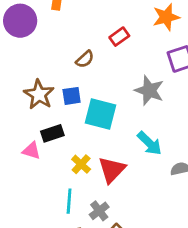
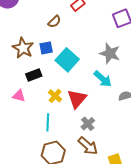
gray star: (149, 90) -> (110, 53), moved
cyan square: (101, 114) -> (67, 60), turned 30
pink triangle: (32, 151) -> (19, 96), moved
gray cross: (99, 211) -> (88, 124), moved

